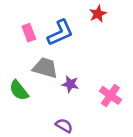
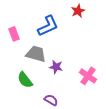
pink rectangle: (29, 33) -> (14, 34), moved
green semicircle: (19, 90) -> (25, 80), moved

